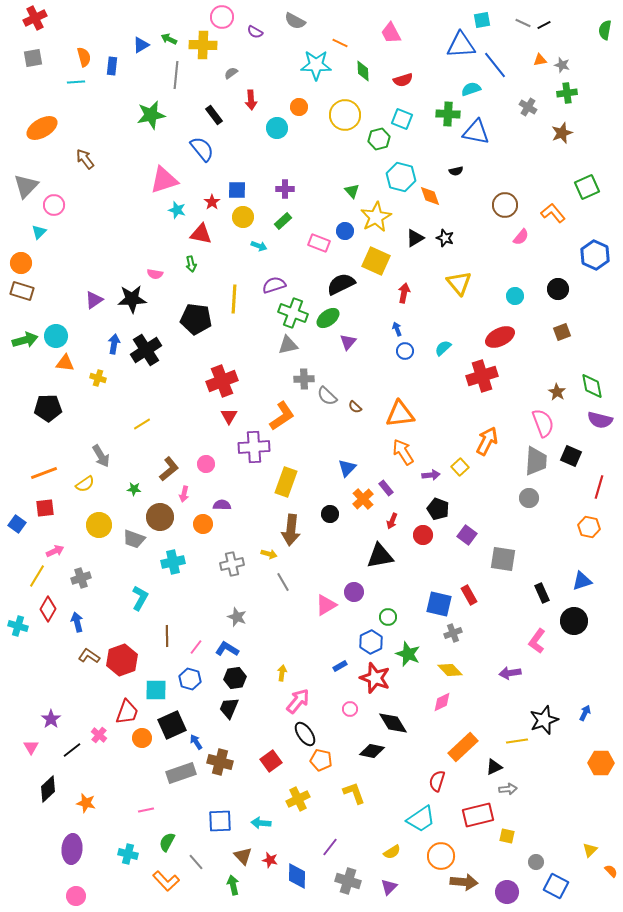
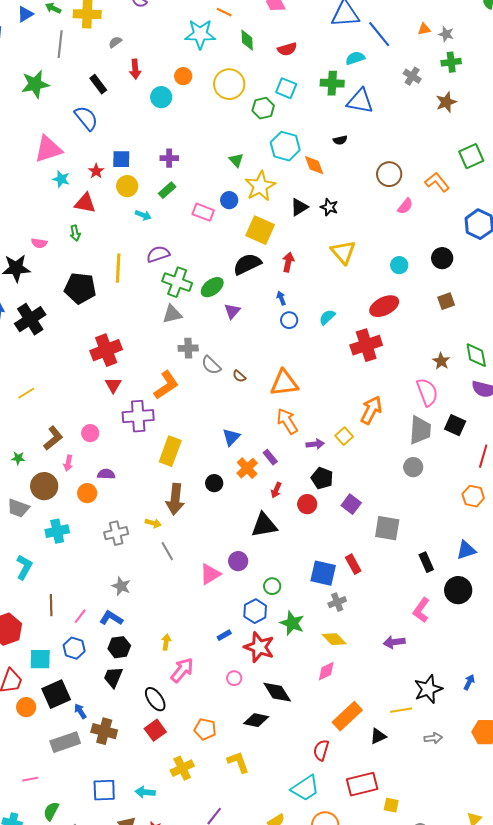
black semicircle: (341, 284) -> (247, 264), moved
black ellipse: (305, 734) -> (155, 699), moved
gray arrow: (508, 789) -> (433, 738), moved

